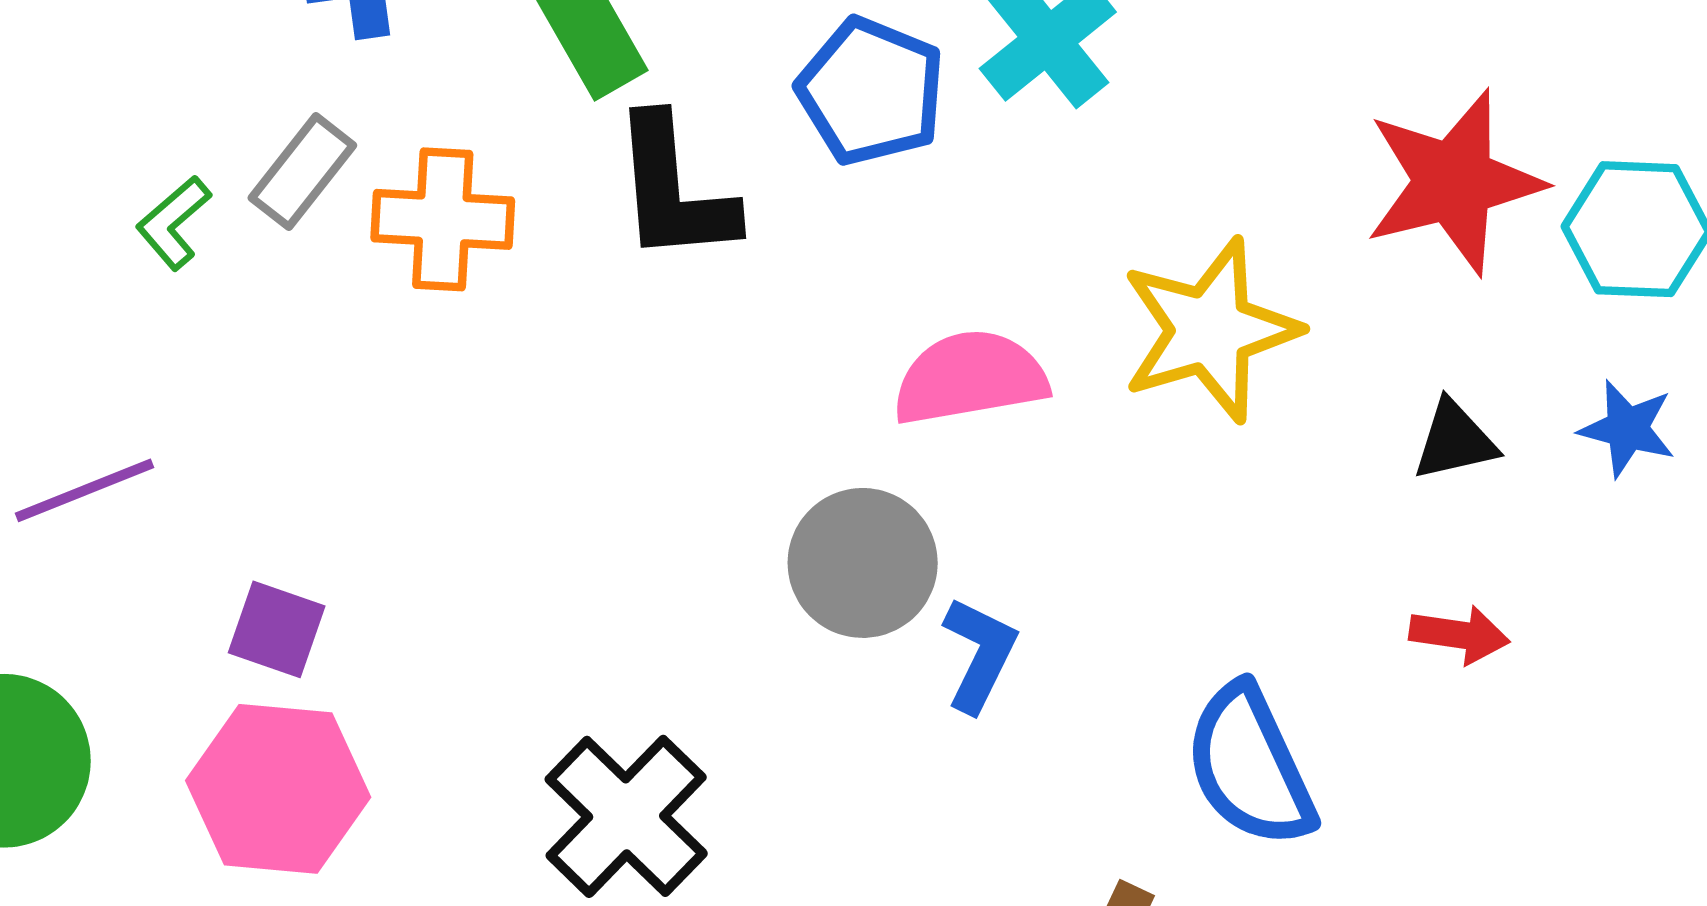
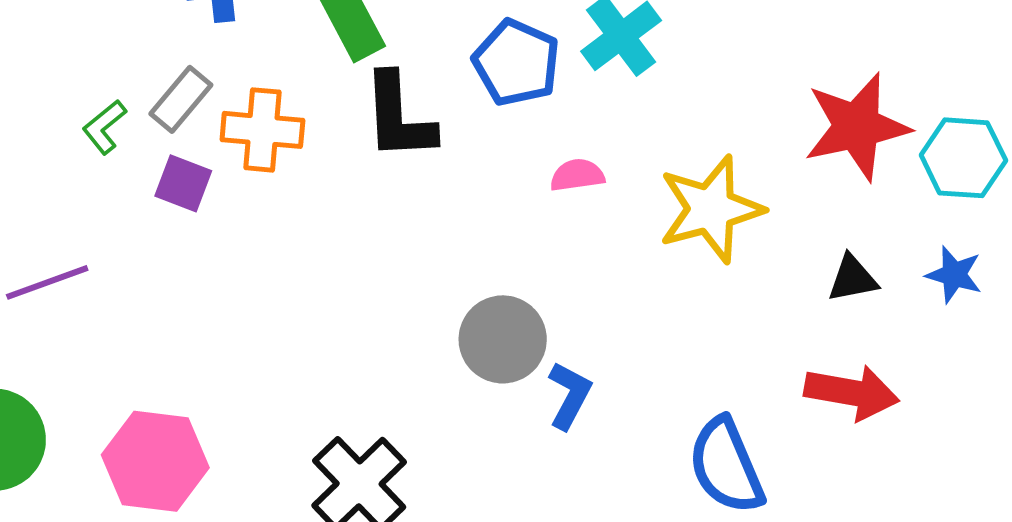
pink semicircle: (970, 378) -> (577, 175), moved, size x0.6
purple square: (277, 629) -> (183, 183), moved
red arrow: (1459, 635) -> (852, 393), size x1.6

